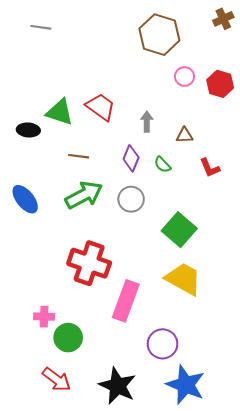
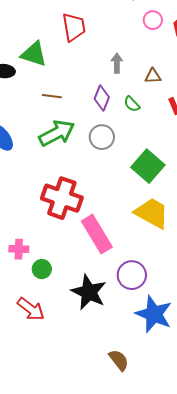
red trapezoid: (101, 107) -> (74, 27), moved, turned 44
pink rectangle: (126, 301) -> (97, 234), turned -51
green circle: (68, 338) -> (42, 269), size x0.7
black star: (117, 386) -> (89, 292), moved

